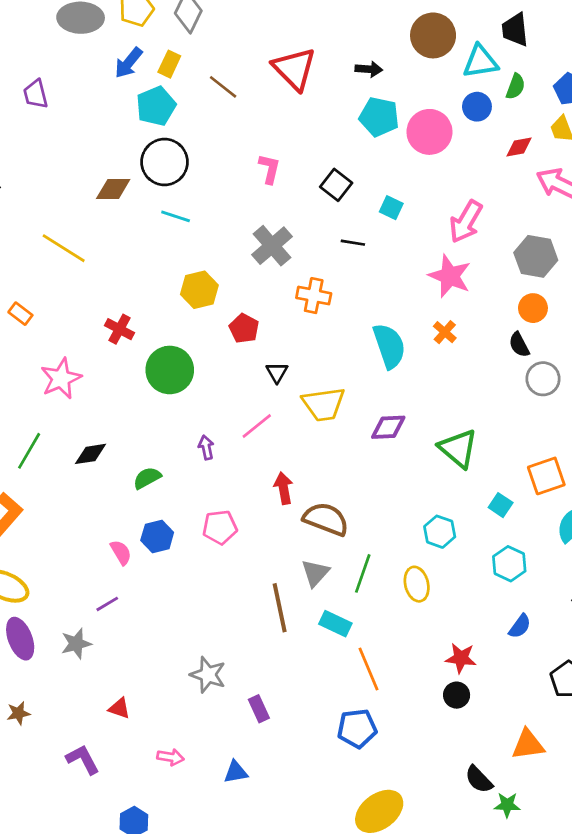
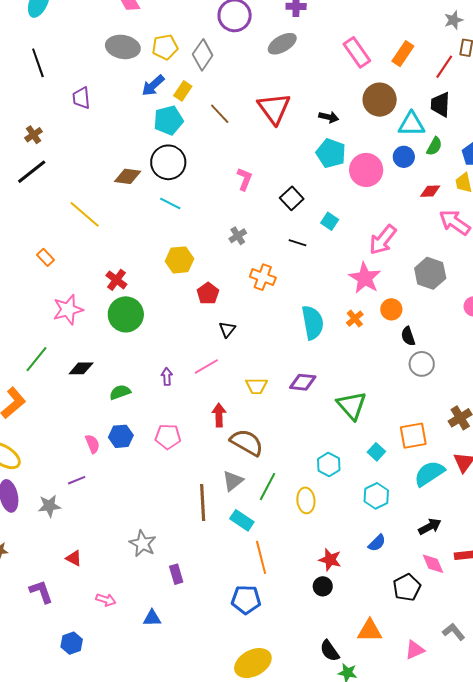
gray cross: (272, 246) -> (238, 236), size x0.6
orange circle: (533, 308) -> (391, 309), moved
green circle: (170, 370) -> (126, 314), moved
yellow trapezoid: (324, 404) -> (256, 386), moved, size x0.7

